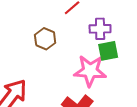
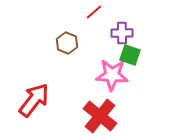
green square: (108, 51) -> (130, 55), turned 30

